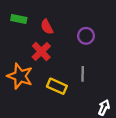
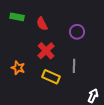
red cross: (41, 51) -> (46, 51), moved
orange star: (20, 76) -> (18, 68), size x0.6

